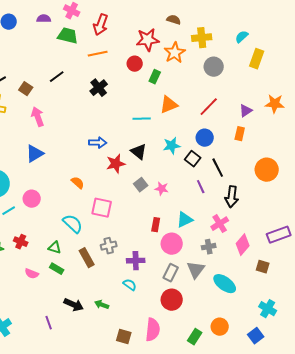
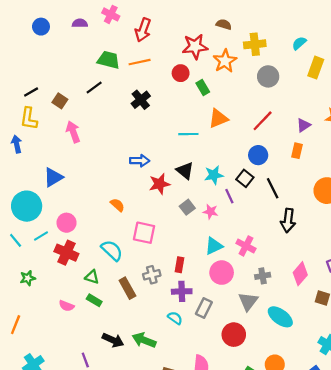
green trapezoid: (68, 36) -> (109, 60), moved
green rectangle: (155, 77) -> (203, 88), turned -56
cyan star: (172, 146) -> (214, 175), moved
blue triangle: (35, 154) -> (53, 177), moved
purple line: (201, 187) -> (229, 196), moved
cyan triangle: (185, 220) -> (214, 246), moved
pink cross: (220, 224) -> (246, 246), moved, turned -30
red rectangle: (156, 225) -> (179, 265), moved
red cross: (21, 242) -> (66, 253), moved, size x1.5
gray rectangle: (171, 273) -> (204, 308), moved
red circle: (172, 300) -> (234, 335), moved
green arrow: (102, 305) -> (144, 340), size x1.5

